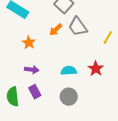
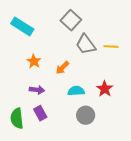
orange arrow: (56, 30) -> (62, 68), moved
yellow line: (108, 38) -> (111, 47), moved, turned 64
gray circle: (69, 97) -> (86, 115), moved

